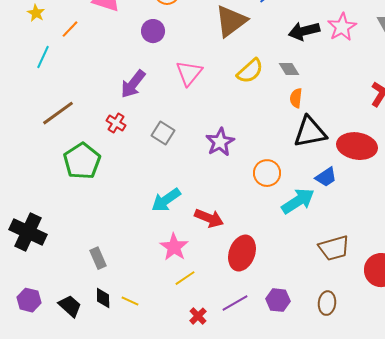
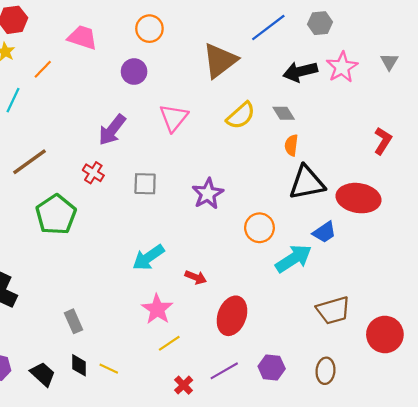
gray square: (163, 133) -> (145, 184), turned -30
red arrow: (209, 218) -> (196, 277), size x0.7

